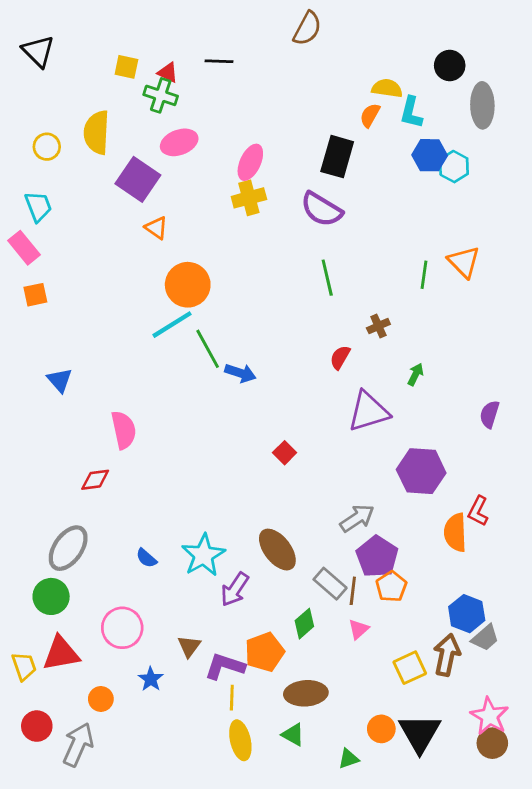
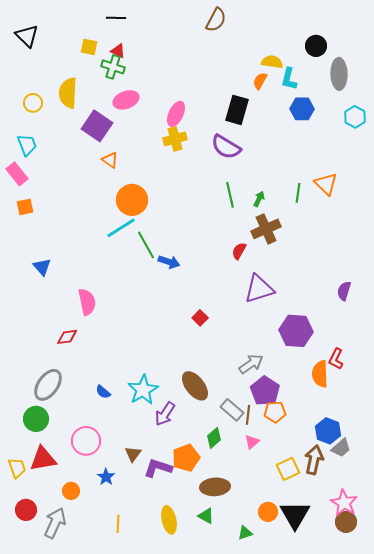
black line: (219, 61) -> (116, 18), moved
cyan hexagon: (454, 167) -> (355, 117), moved
brown cross: (378, 326) -> (266, 229), size x1.8
green arrow: (415, 374) -> (259, 199), moved
orange pentagon: (391, 587) -> (275, 412), turned 30
yellow line: (232, 698) -> (118, 524), moved

